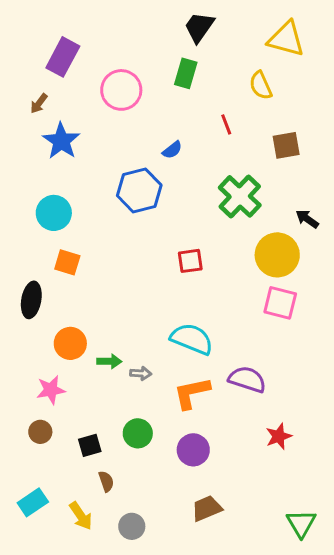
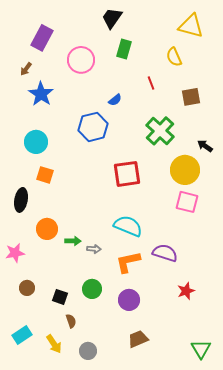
black trapezoid: (199, 27) -> (112, 18), moved
red square: (190, 261) -> (127, 174), size x1.6
pink star: (51, 390) -> (15, 253), moved
black square: (90, 445) -> (60, 297), turned 35

